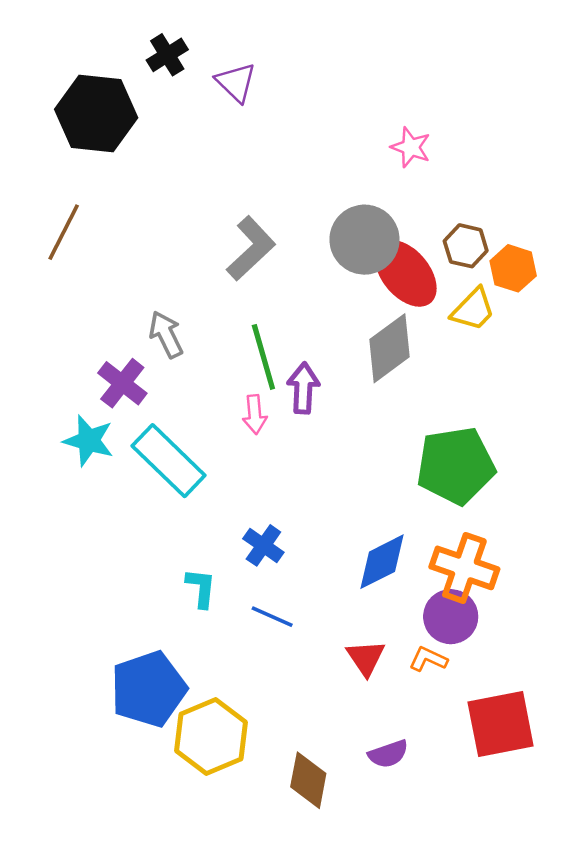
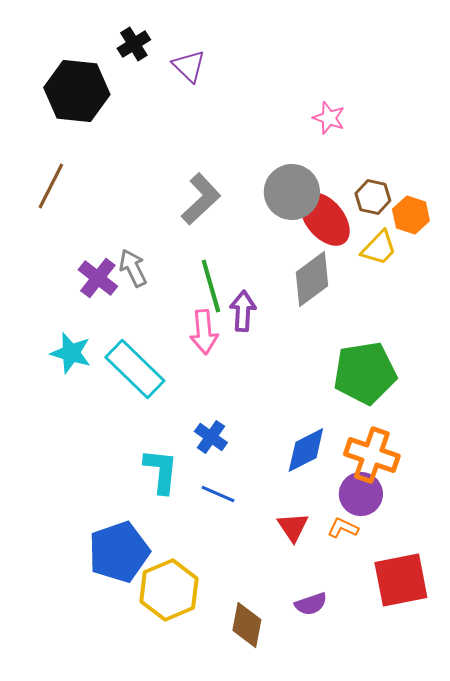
purple cross: (122, 383) -> (98, 278), moved
pink arrow: (255, 414) -> (204, 332), size x1.4
cyan L-shape: (201, 588) -> (161, 471), size x1.4

